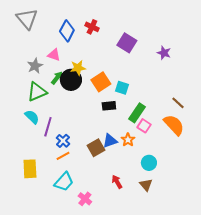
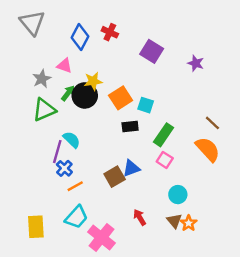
cyan semicircle: (32, 117) -> (72, 140), moved
pink square: (144, 126) -> (165, 160), moved
orange star: (128, 140) -> (189, 223), moved
blue cross: (63, 141) -> (64, 168), moved
yellow rectangle: (30, 169) -> (36, 227), moved
pink cross: (85, 199) -> (101, 238), size x1.6

